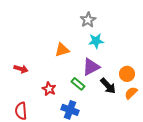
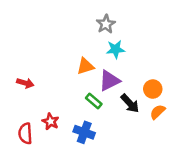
orange triangle: (62, 50) -> (85, 66), moved
red star: (49, 89) -> (51, 121), moved

